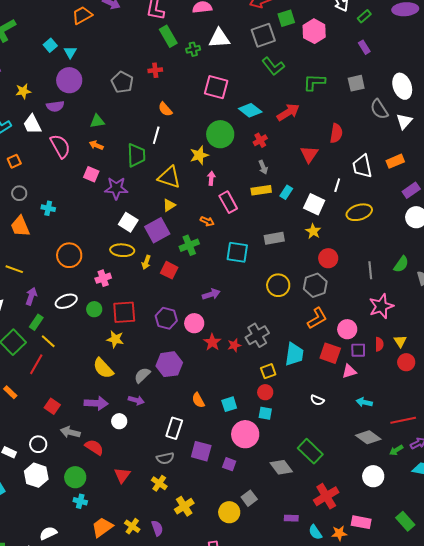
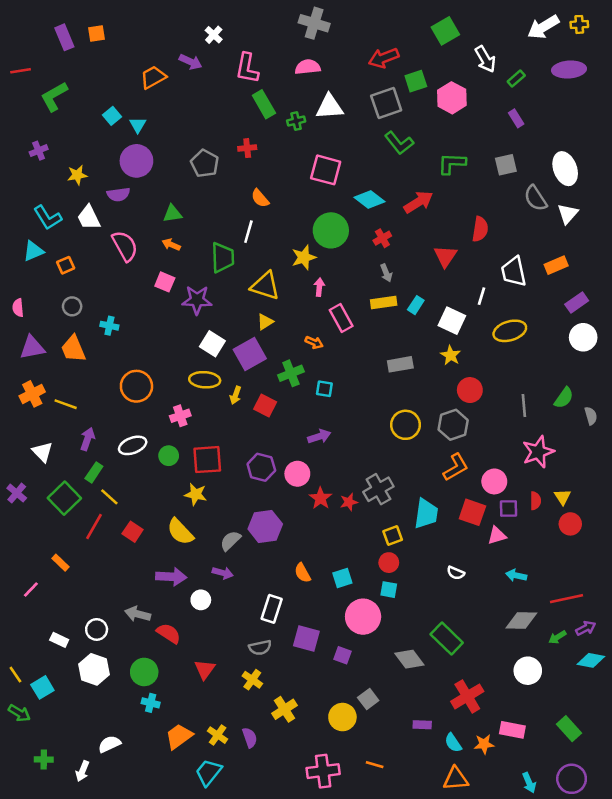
cyan square: (237, 252) -> (324, 389), moved, size x0.6
red square: (52, 406) -> (133, 532), moved
gray diamond: (368, 437) -> (521, 620), turned -35

